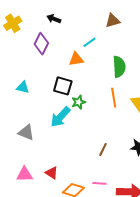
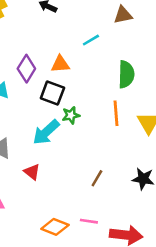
purple diamond: (41, 44) -> (26, 69), moved
orange triangle: (76, 59) -> (60, 64), moved
red triangle: (52, 173) -> (32, 172), moved

